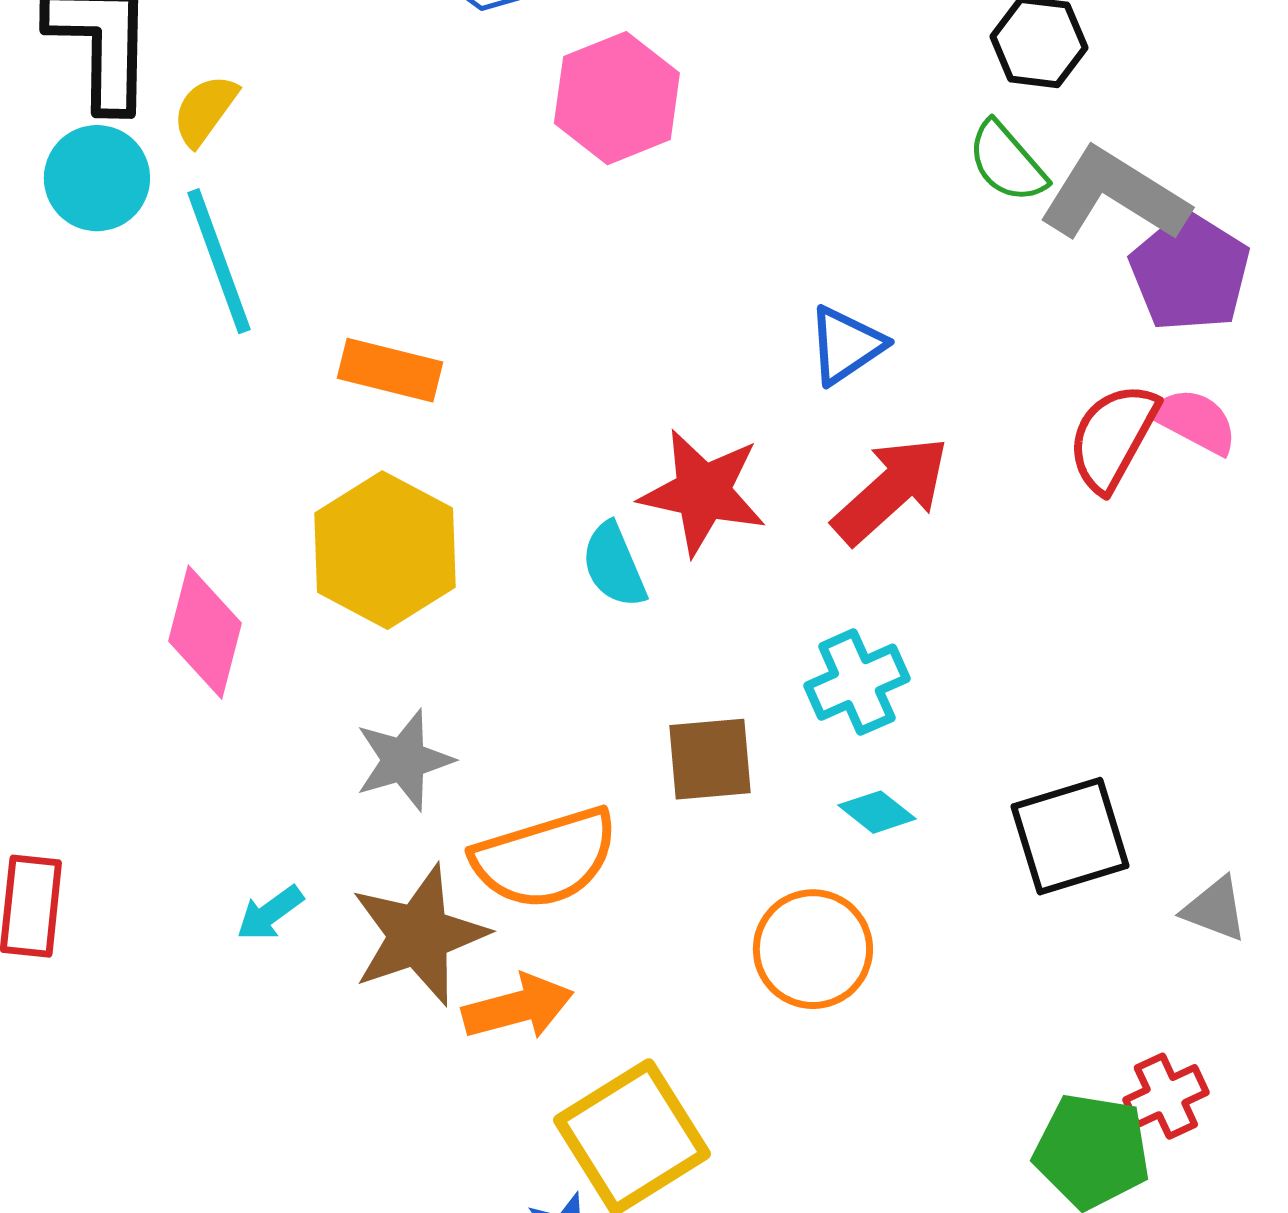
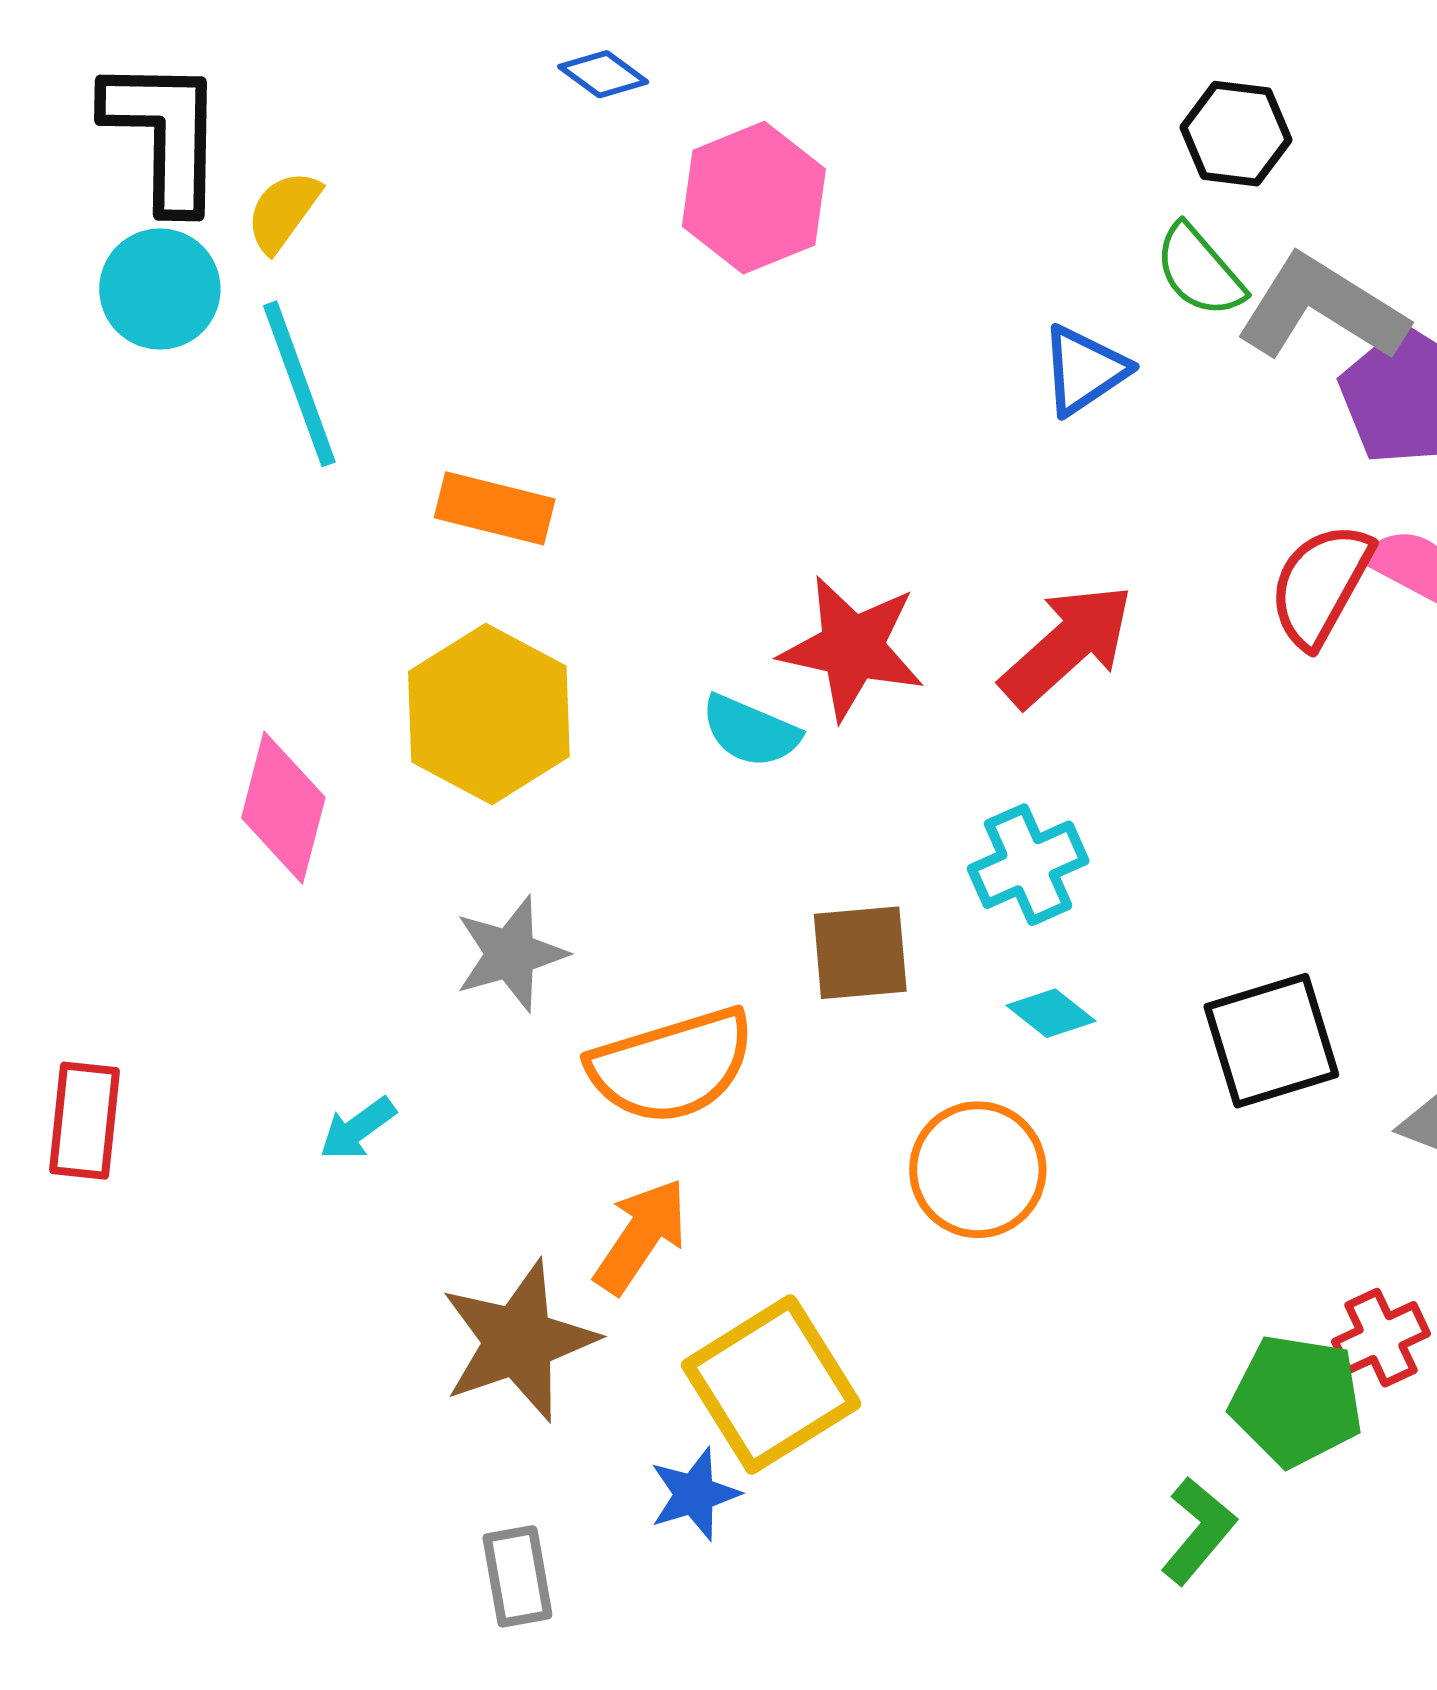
blue triangle: (846, 345) -> (1084, 370), moved
cyan semicircle: (614, 565) -> (750, 731), turned -44
brown star: (419, 935) -> (519, 1341), moved
orange arrow: (518, 1007) -> (641, 1236), turned -41

